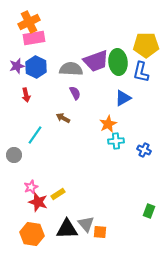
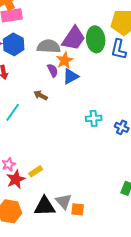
purple trapezoid: (96, 61) -> (74, 38), turned -36
blue triangle: (123, 98) -> (71, 76), moved
orange star: (108, 124) -> (65, 60), moved
red star: (38, 202) -> (16, 179), turned 30

